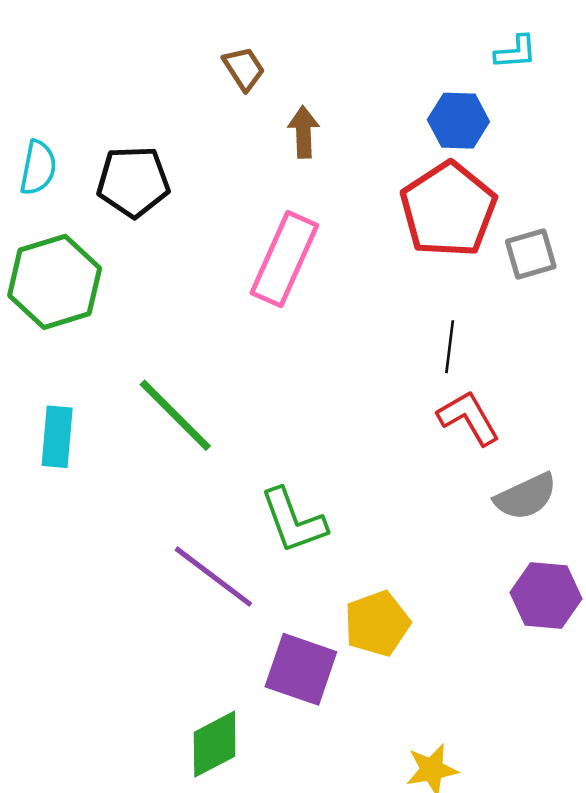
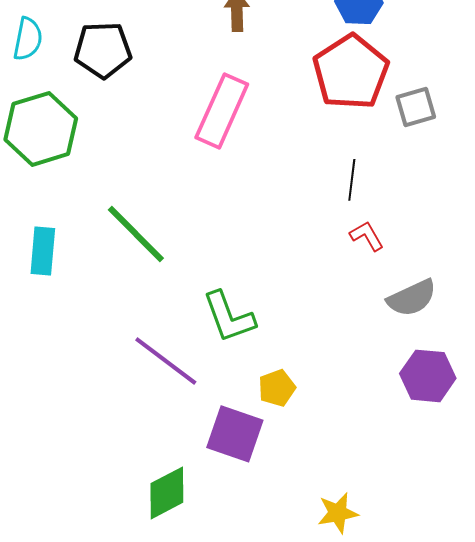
red L-shape: (469, 418) -> (367, 236), size x0.7
yellow pentagon: (377, 624) -> (277, 388), moved, size x0.7

